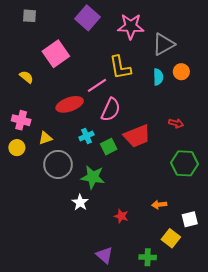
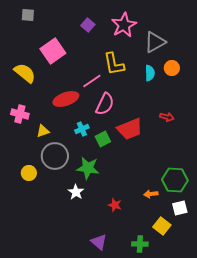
purple square: (88, 18) -> (88, 25), moved, size x0.6
pink star: (131, 26) -> (124, 25), turned -30
yellow semicircle: (26, 77) -> (25, 73), size x1.6
yellow circle: (17, 148) -> (29, 173), moved
green hexagon: (185, 163) -> (175, 180), moved

